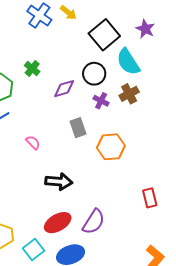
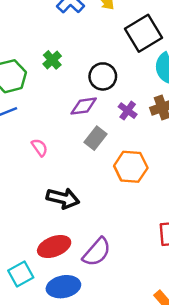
black circle: (94, 74) -> (103, 76), moved
purple diamond: (64, 89) -> (84, 106), moved
gray rectangle: (78, 128) -> (95, 138), turned 48

